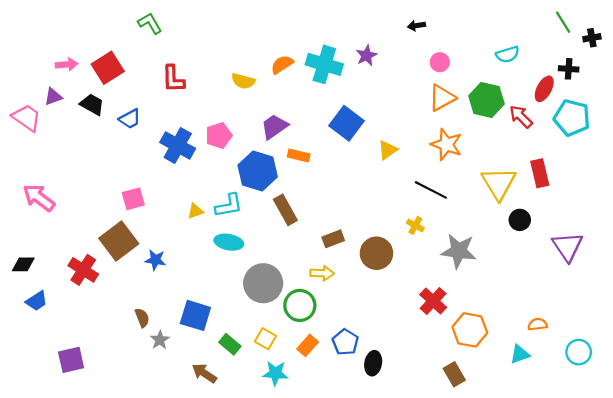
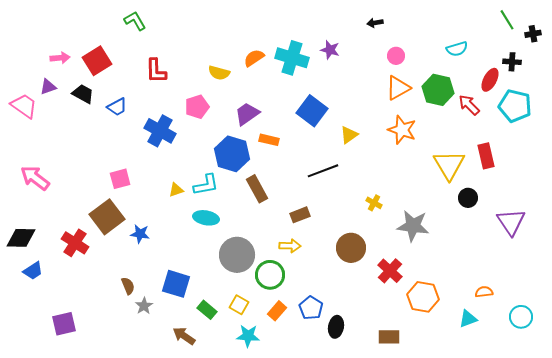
purple star: (366, 56) -> (330, 50), turned -30
pink pentagon: (219, 136) -> (197, 107), moved
black line: (431, 190) -> (323, 171), moved, turned -48
brown circle: (376, 253) -> (351, 248), moved
black diamond: (23, 264) -> (21, 238), size x1.4
brown rectangle: (454, 374) -> (389, 337), moved, turned -60

